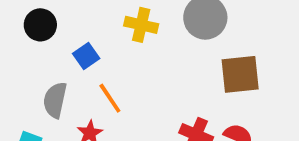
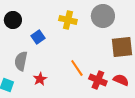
orange line: (110, 98) -> (77, 68), moved

